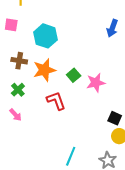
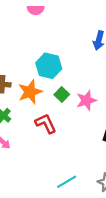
cyan hexagon: (46, 36) -> (49, 66), moved
cyan line: (71, 156) -> (67, 182), turned 42

